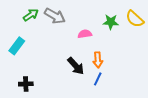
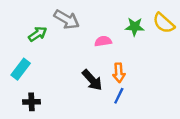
green arrow: (31, 15) -> (38, 34), moved
cyan rectangle: (17, 46) -> (21, 69), moved

